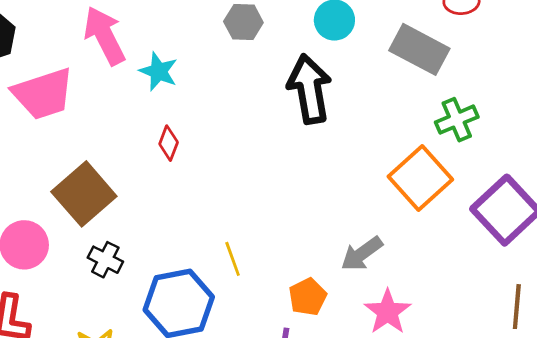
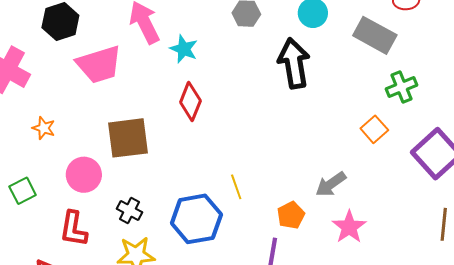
red diamond: (169, 143) -> (190, 102), size x1.5
orange square: (420, 178) -> (374, 129), size x0.6
brown square: (84, 194) -> (128, 138), turned 33
black cross: (105, 260) -> (129, 211), moved

